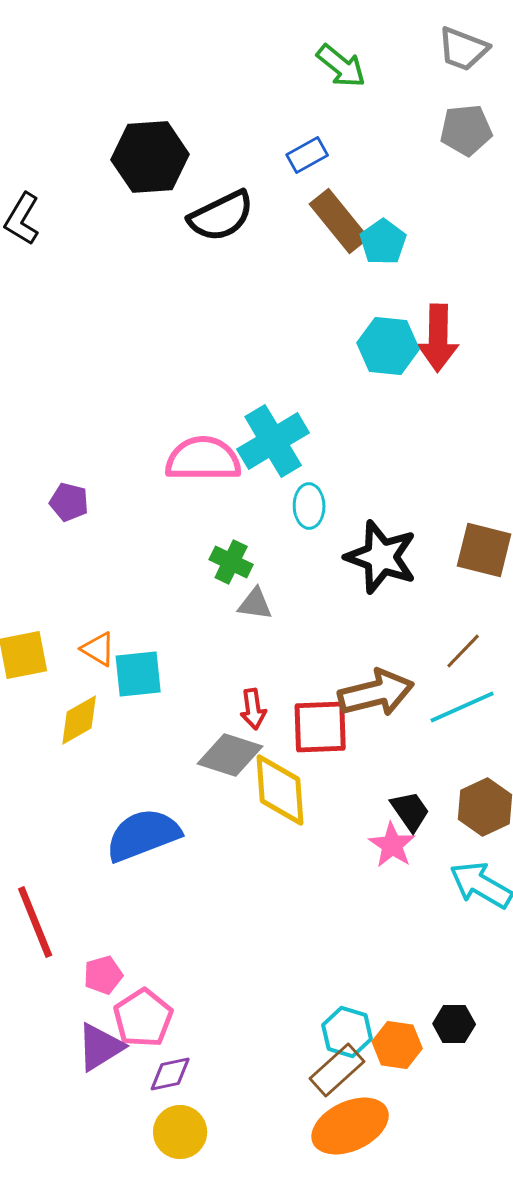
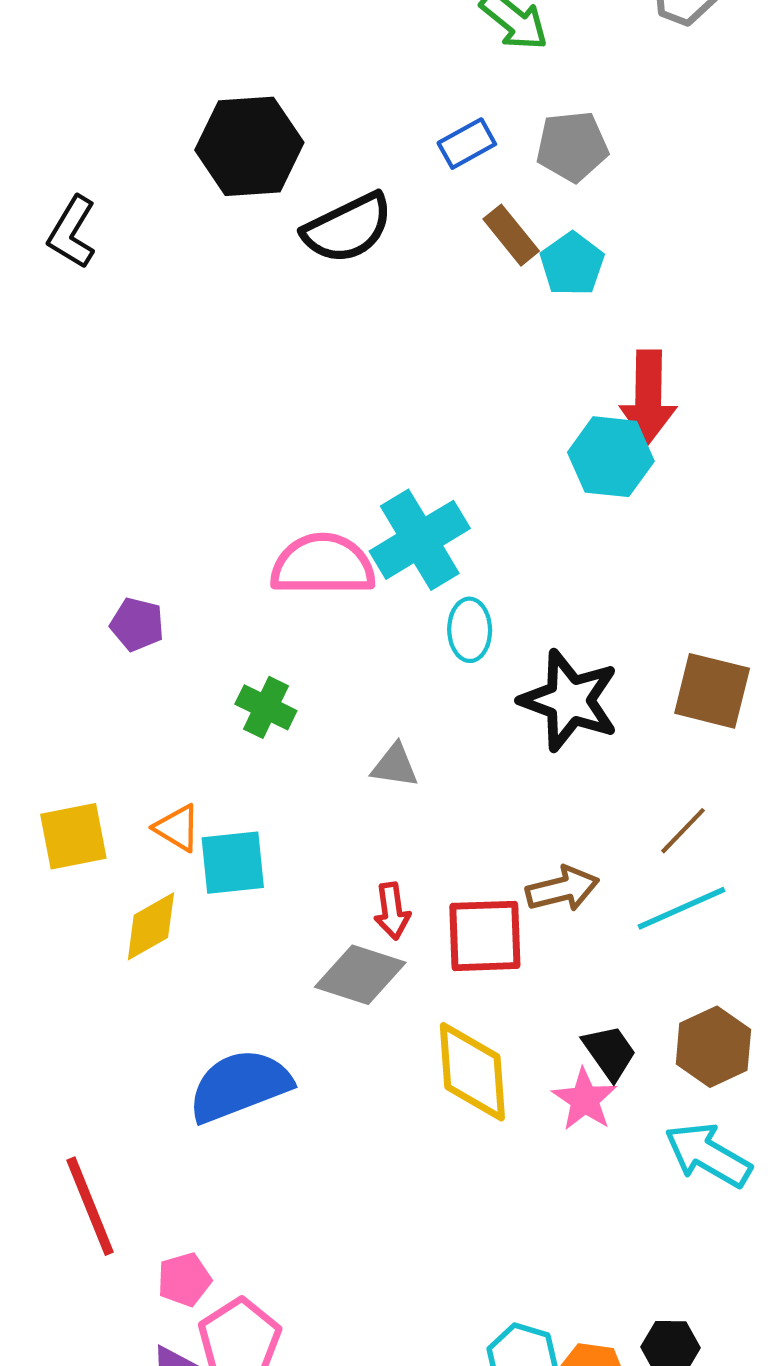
gray pentagon: (466, 130) -> (572, 146), moved
brown rectangle: (339, 221) -> (511, 235), size x0.7
cyan hexagon: (388, 346) -> (611, 457), moved
green cross: (231, 562) -> (266, 707), moved
brown arrow: (376, 693) -> (562, 889), size x0.7
yellow diamond: (280, 790) -> (472, 1072), moved

